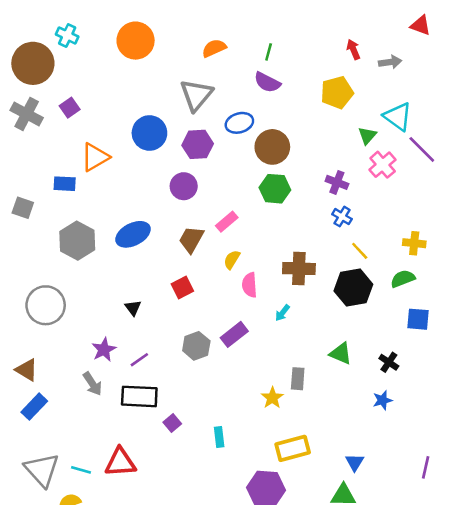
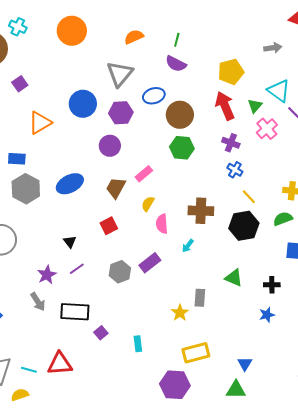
red arrow: (353, 49) -> (225, 106), moved, size x1.8
blue rectangle: (65, 184) -> (17, 159), moved
purple line: (139, 360) -> (77, 269), moved
black cross: (389, 362) -> (272, 285), turned -35

